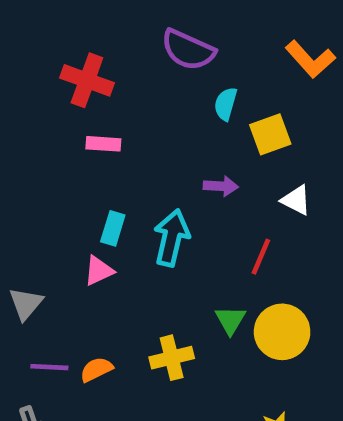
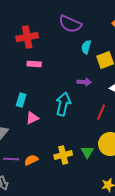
red cross: (87, 80) -> (27, 37), turned -30
cyan rectangle: (113, 228) -> (21, 100), moved
green triangle: (230, 320) -> (87, 152), moved

